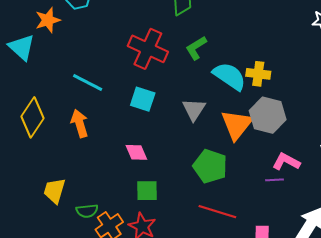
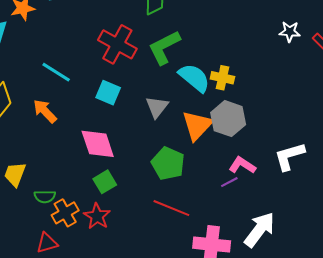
green L-shape: (196, 48) -> (164, 47), size x1.5
orange arrow: (80, 123) -> (45, 111), turned -32
pink diamond: (136, 152) -> (98, 144), size x1.6
purple line: (275, 180) -> (229, 182), turned -30
green square: (147, 191) -> (105, 182), turned -35

